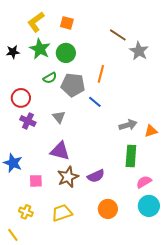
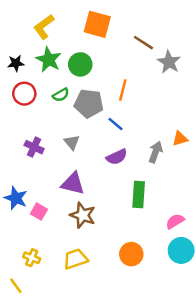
orange square: (67, 23) -> (97, 24), moved, size x1.6
red circle: (21, 98) -> (24, 94), moved
gray arrow: (128, 125) -> (156, 152), turned -54
orange triangle: (151, 131) -> (180, 139), moved
green rectangle: (131, 156) -> (139, 195), moved
purple semicircle: (96, 176) -> (117, 157), moved
brown star: (68, 177) -> (83, 215), turned -30
pink square: (36, 181) -> (39, 212), moved, turned 32

